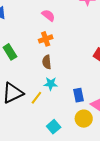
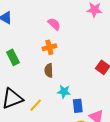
cyan star: (51, 84) -> (64, 92), moved

